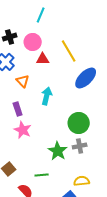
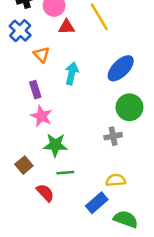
blue ellipse: (86, 78) -> (121, 68), moved
green circle: (79, 123) -> (129, 107), moved
green star: (58, 151) -> (55, 145), moved, turned -30

